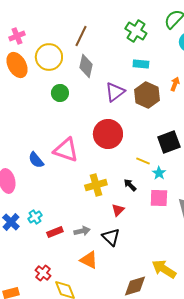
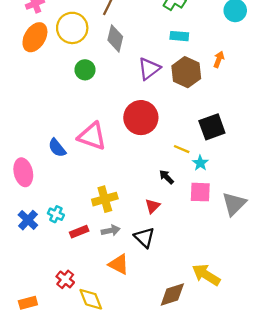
orange ellipse: (17, 65) -> (35, 37), turned 60
yellow cross: (96, 185) -> (105, 199), moved
cyan cross: (35, 217) -> (56, 214), turned -32

